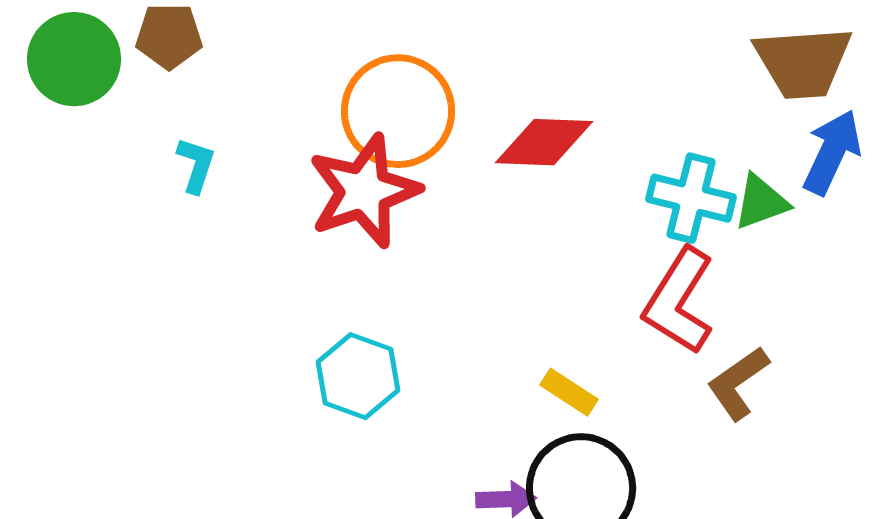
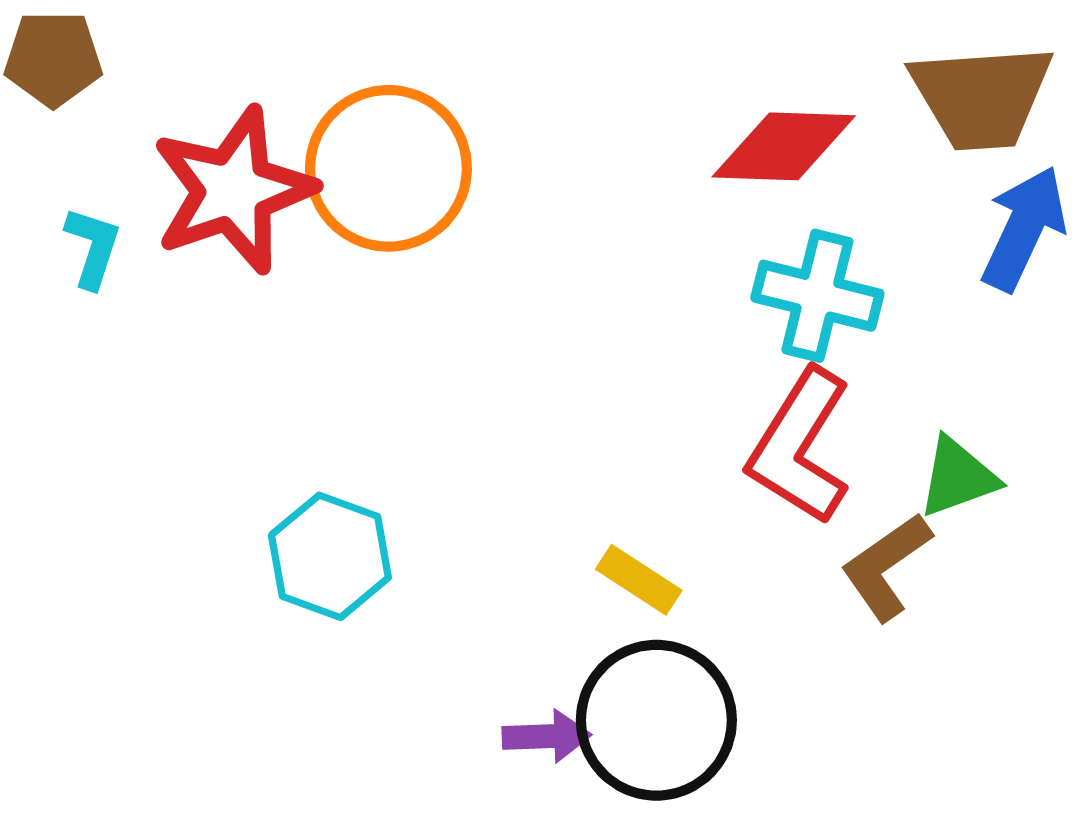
red diamond: (544, 142) -> (784, 146), moved
red star: (364, 191) -> (233, 190), moved
green triangle: (761, 202) -> (958, 477), moved

